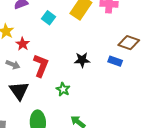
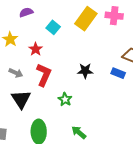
red star: (23, 44) -> (36, 49), moved

